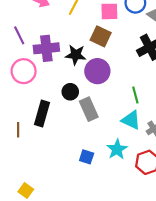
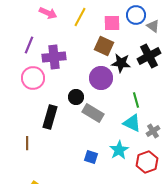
purple line: (19, 35) -> (29, 45), turned 48
black star: (76, 55) -> (121, 63), moved
gray rectangle: (89, 109) -> (93, 113), turned -35
brown line: (18, 130) -> (27, 143), moved

